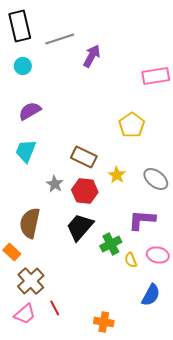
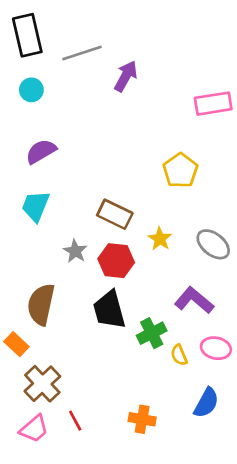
purple L-shape: (142, 220) -> (194, 300), turned 36
black trapezoid: (80, 227) -> (109, 310), turned -56
orange cross: (104, 322) -> (142, 419), moved

